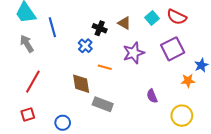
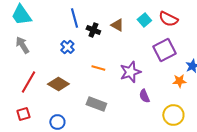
blue line: (52, 27) -> (74, 18), moved
blue cross: (85, 46) -> (67, 47), moved
purple star: (134, 53) -> (130, 72), moved
brown diamond: (81, 84) -> (58, 84), moved, turned -50

